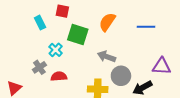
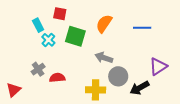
cyan cross: (56, 50) -> (48, 40), moved
purple triangle: (162, 66) -> (158, 66), turned -36

